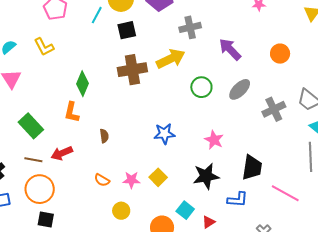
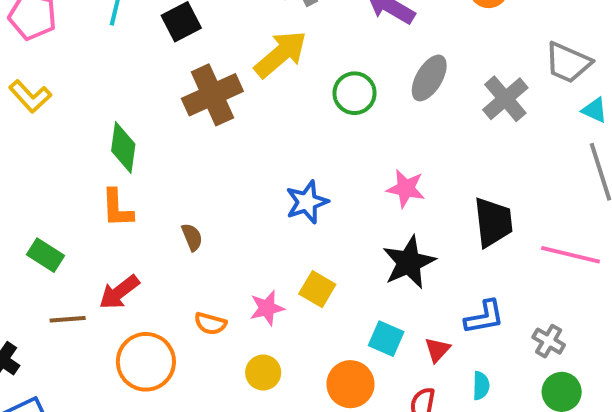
green rectangle: (31, 126) -> (45, 255), size x0.7
orange circle: (40, 189) -> (146, 362), moved
blue L-shape: (238, 200) -> (484, 317), moved

